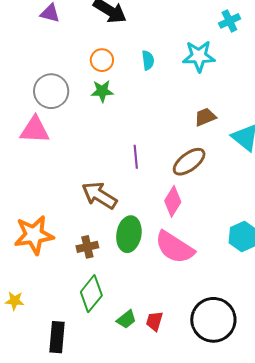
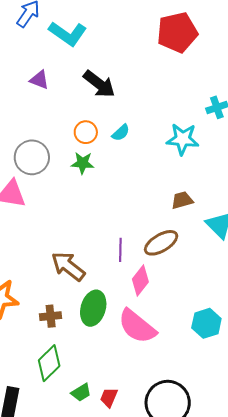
cyan semicircle: (148, 60) -> (121, 133), moved, turned 48
purple line: (136, 157) -> (120, 250), moved

